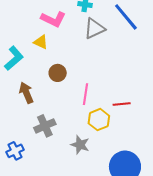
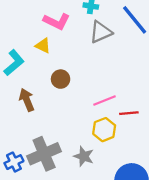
pink line: (85, 94) -> (104, 100), moved, turned 60
gray cross: (45, 126) -> (44, 154), moved, size x1.4

